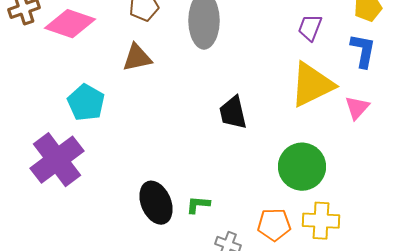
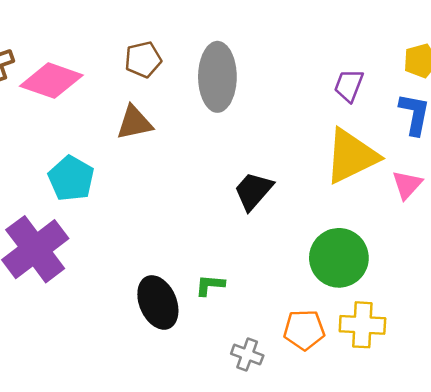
black trapezoid: (233, 113) -> (253, 191), turned 54
green L-shape: (198, 205) -> (210, 285), moved

